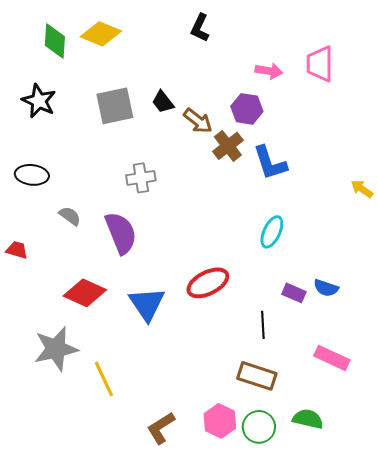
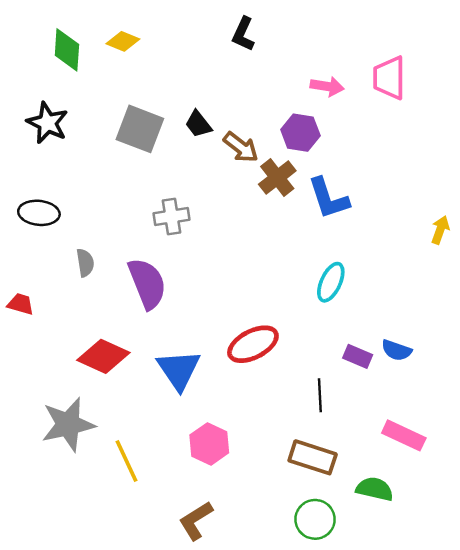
yellow diamond: (101, 34) -> (123, 41), size x0.7
gray square: (115, 106) -> (140, 129), turned 33
yellow arrow: (362, 189) -> (440, 230), turned 75
gray semicircle: (70, 216) -> (85, 263), turned 45
green semicircle: (308, 419) -> (375, 489), moved
pink hexagon: (220, 421) -> (209, 444), moved

